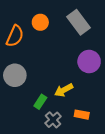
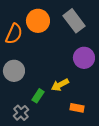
orange circle: (40, 22) -> (38, 21), size x1.5
gray cross: (53, 120) -> (21, 113), moved

